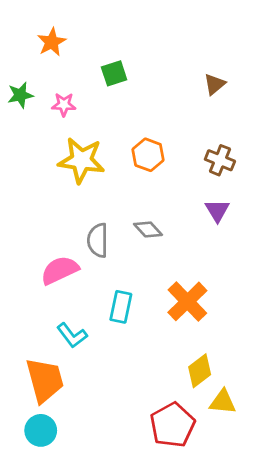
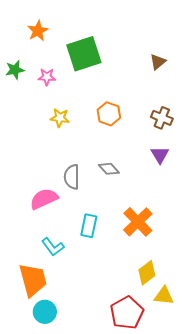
green square: (114, 73) -> (84, 54), size x1.8
yellow star: (81, 160) -> (60, 118), size x0.6
cyan circle: (41, 430) -> (45, 312), moved

